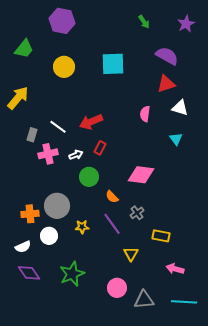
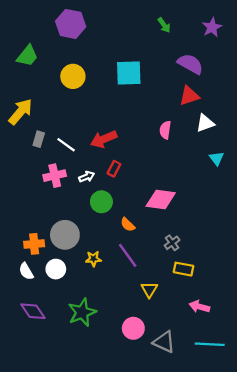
white triangle: (180, 108) -> (205, 123), turned -36
gray rectangle: (32, 135) -> (39, 139), moved
cyan triangle: (176, 139) -> (217, 158), moved
gray cross: (137, 213) -> (172, 243), moved
white semicircle: (23, 247) -> (26, 271), moved, turned 84
gray triangle: (144, 300) -> (164, 342), turned 30

